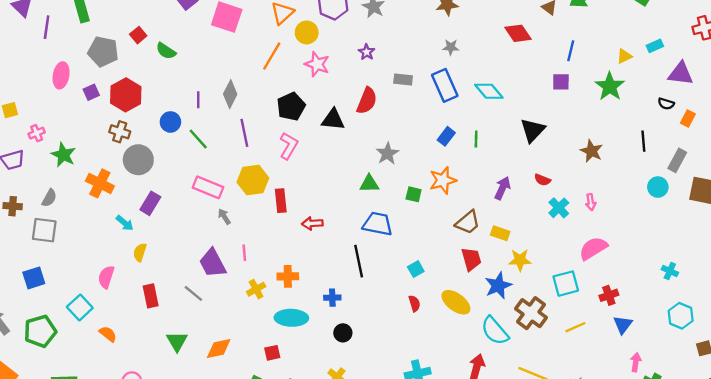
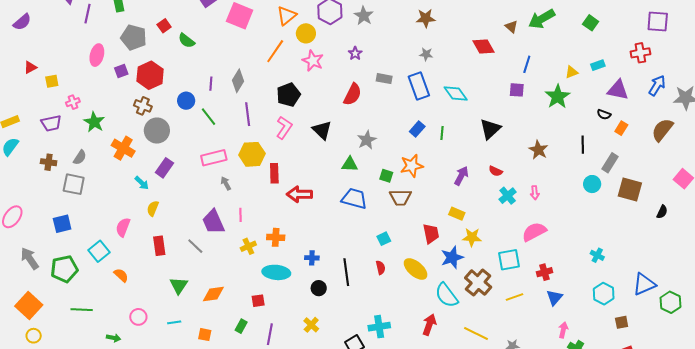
black triangle: (333, 120) -> (322, 130), moved, turned 35
pink rectangle: (208, 187) -> (214, 158), turned -40
brown trapezoid: (468, 222) -> (400, 197), moved, turned 35
red arrow: (312, 223) -> (299, 194), size x1.4
black line: (359, 261) -> (346, 272), moved

